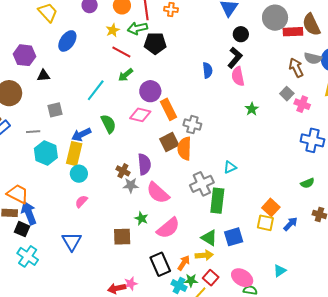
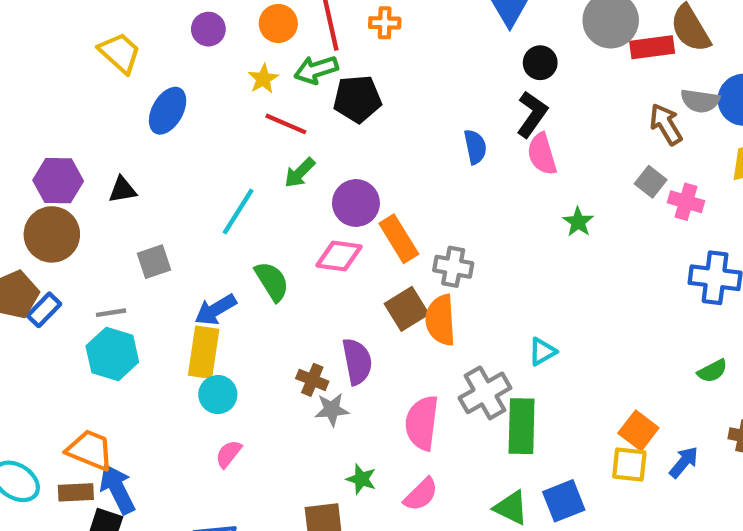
purple hexagon: (24, 55) -> (58, 181), moved
cyan hexagon: (46, 153) -> (112, 354), moved
pink semicircle: (158, 193) -> (422, 423), moved, turned 60
pink semicircle: (168, 228) -> (421, 494), size x0.7

